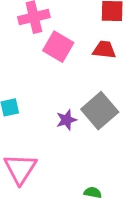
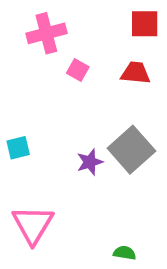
pink square: (58, 47) -> (78, 70), size x0.6

